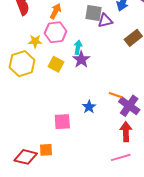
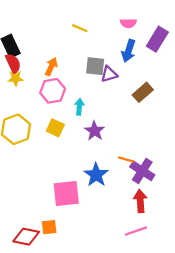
yellow star: (35, 41) -> (16, 78), moved
purple star: (81, 59) -> (95, 131), moved
blue star: (89, 107) -> (96, 175), size x1.5
pink square: (62, 122) -> (66, 194), size x1.4

